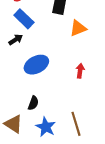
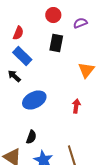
orange triangle: (78, 28) -> (86, 70), moved, turned -30
black arrow: (16, 40) -> (14, 76), turned -104

